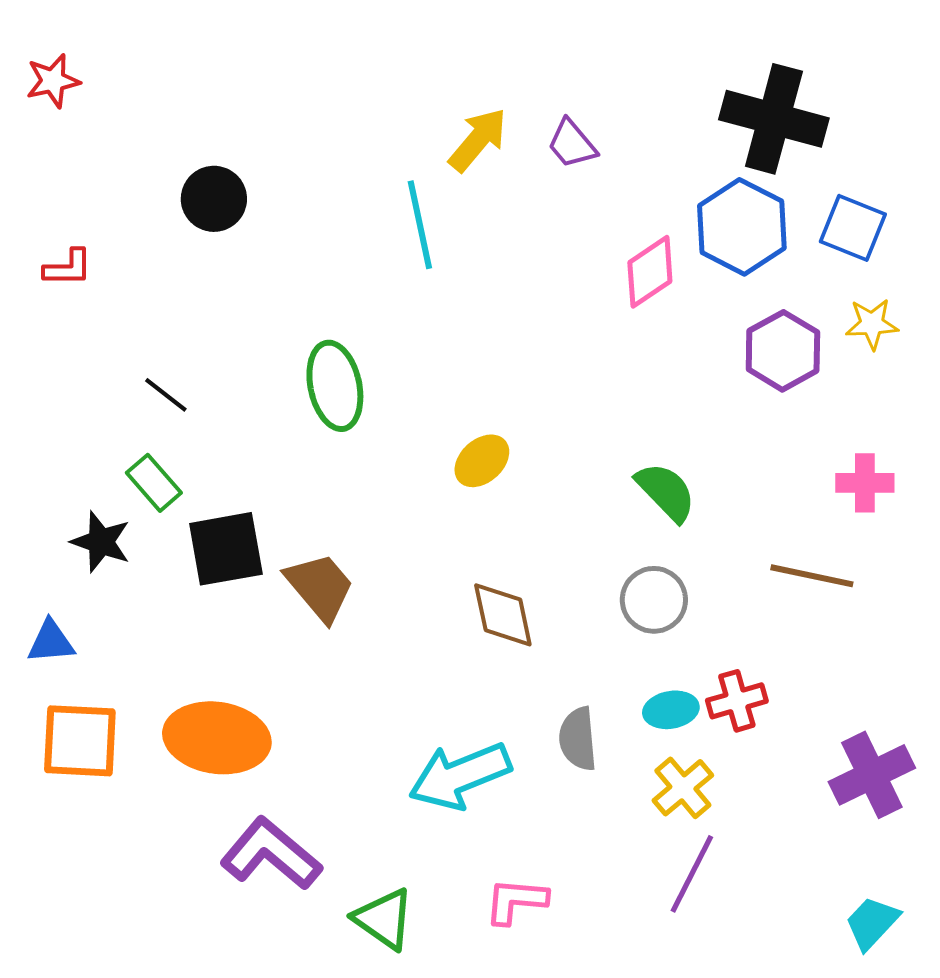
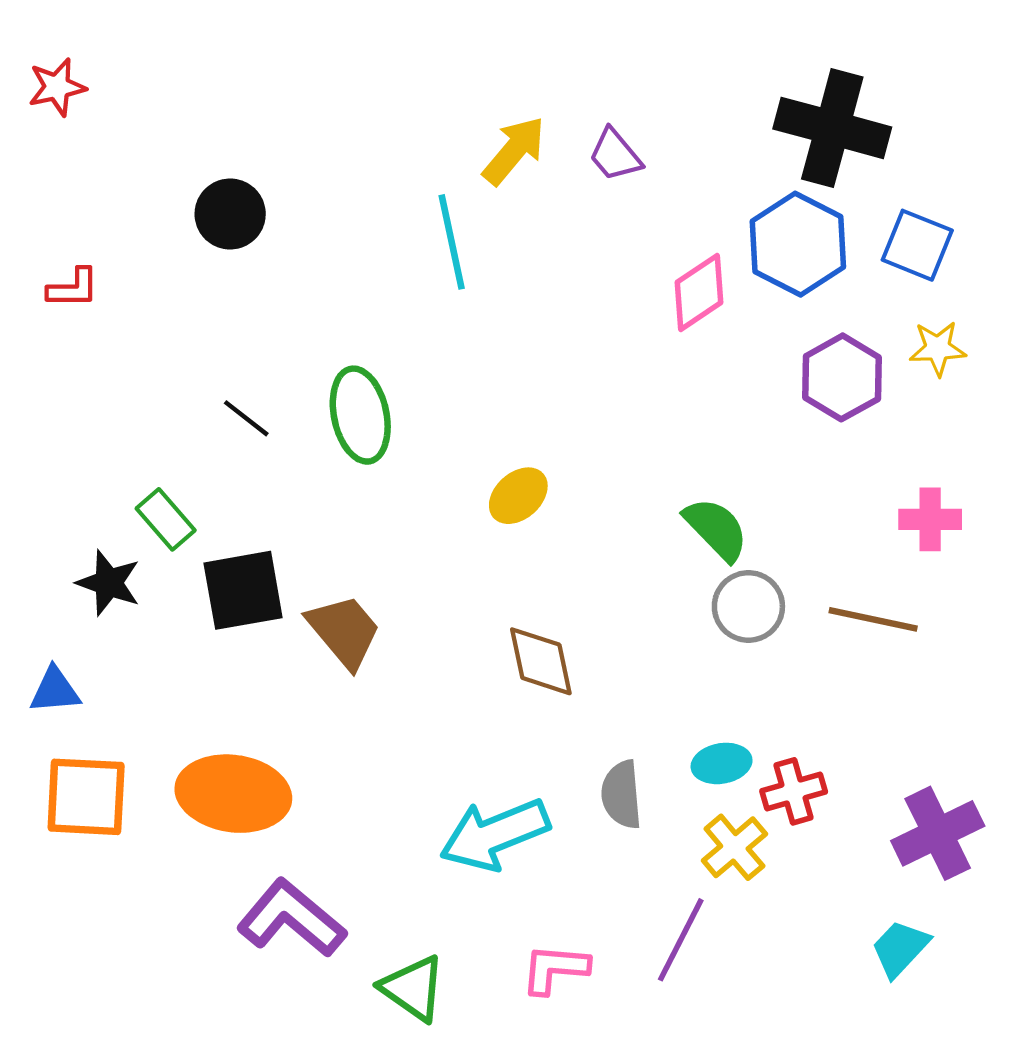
black line: (166, 395) -> (246, 418), moved
gray circle: (654, 600) -> (748, 606), moved
red cross: (737, 701) -> (794, 791), moved
purple line: (692, 874) -> (681, 940), moved
cyan trapezoid: (872, 923) -> (900, 948), moved

